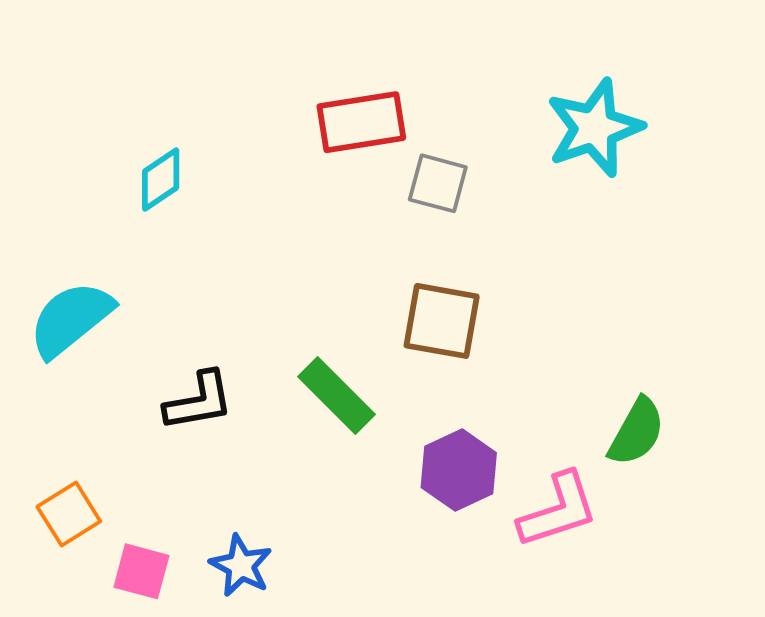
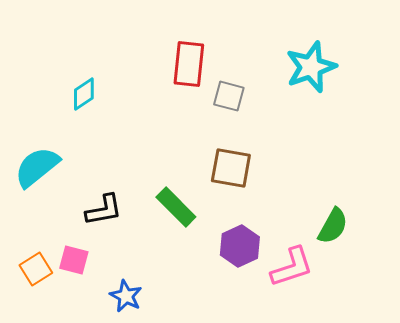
red rectangle: (361, 122) -> (189, 64), turned -75
pink square: (141, 571) -> (74, 260), moved

